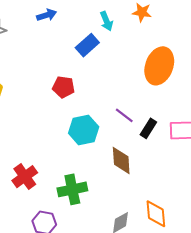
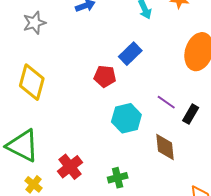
blue rectangle: (87, 45) -> (130, 54), moved
green cross: (72, 189) -> (118, 178), size x0.7

